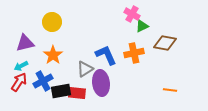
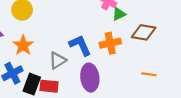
purple ellipse: (101, 83) -> (90, 78), moved
orange line: (170, 90) -> (149, 74), moved
black rectangle: (61, 91) -> (32, 84), turned -60

